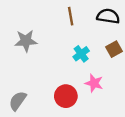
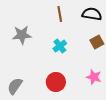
cyan cross: (81, 54) -> (60, 46), moved
pink star: (94, 83) -> (94, 77), moved

